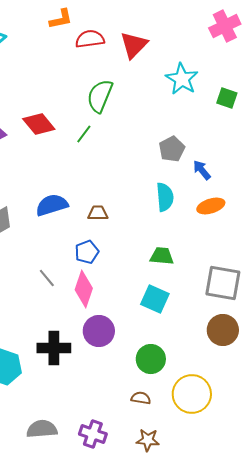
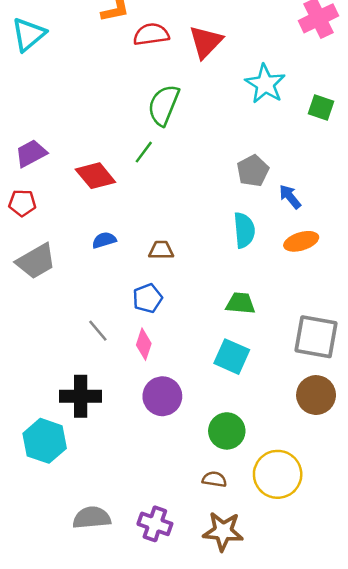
red diamond: (39, 124) -> (95, 176), moved
blue semicircle: (52, 205) -> (104, 240), size x0.6
pink diamond: (84, 289) -> (144, 344), size x0.7
black cross: (54, 348) -> (81, 396), moved
brown star: (148, 440) -> (223, 531), size x1.4

